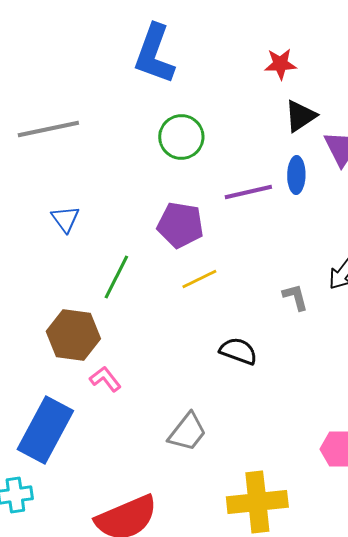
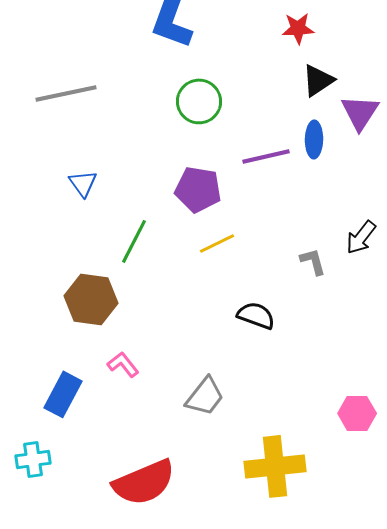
pink L-shape: (105, 379) -> (123, 364), moved
blue rectangle: (45, 430) -> (63, 394), size x0.7

